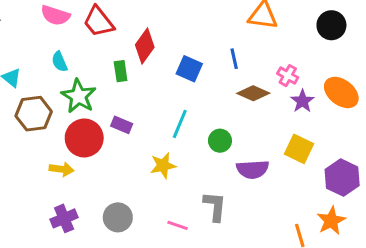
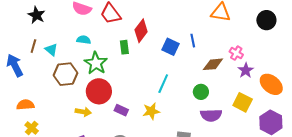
blue line: (234, 59) -> (193, 41), moved
cyan semicircle: (59, 62) -> (84, 40), turned 120
orange ellipse: (341, 92) -> (271, 84), moved
brown diamond: (253, 93) -> (213, 64), turned -30
purple rectangle: (122, 125) -> (121, 110), moved
green circle: (220, 141) -> (201, 92), moved

